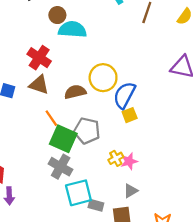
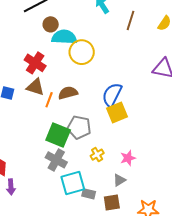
yellow circle: (103, 78) -> (82, 52), moved
yellow square: (130, 115) -> (117, 113), size x1.5
orange line: (51, 118) -> (49, 100), moved, turned 56
yellow cross: (116, 158) -> (97, 155), moved
pink star: (129, 161) -> (128, 158), moved

